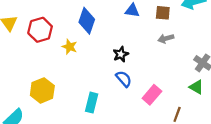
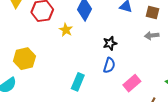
blue semicircle: (124, 79) -> (109, 65), turned 49
yellow hexagon: (42, 90) -> (24, 59), moved

